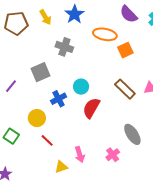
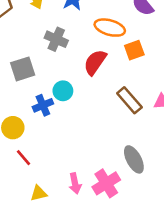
cyan circle: (81, 87) -> (63, 91), moved
red semicircle: (91, 108) -> (95, 62), moved
pink arrow: (80, 155) -> (75, 183), moved
pink cross: (113, 155) -> (106, 183), size x1.5

